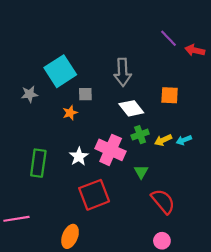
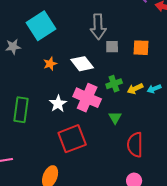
gray square: (85, 94) -> (112, 47), moved
white diamond: (131, 108) -> (82, 64), moved
red semicircle: (163, 201) -> (135, 145), turned -140

